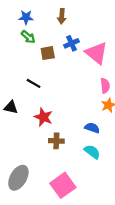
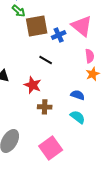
blue cross: (72, 43) -> (59, 35), moved
brown square: (48, 53) -> (37, 26), size x1.6
black line: (34, 83) -> (46, 60), moved

